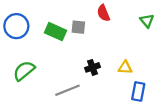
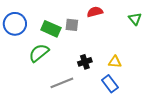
red semicircle: (103, 13) -> (95, 12), turned 98
green semicircle: (24, 71) -> (39, 53), moved
blue rectangle: (138, 91) -> (110, 84), moved, turned -48

